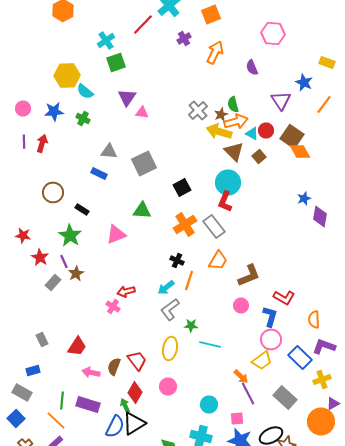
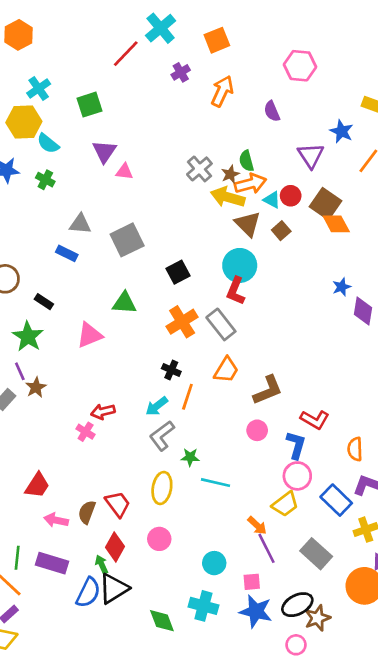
cyan cross: (106, 40) -> (39, 88), moved

